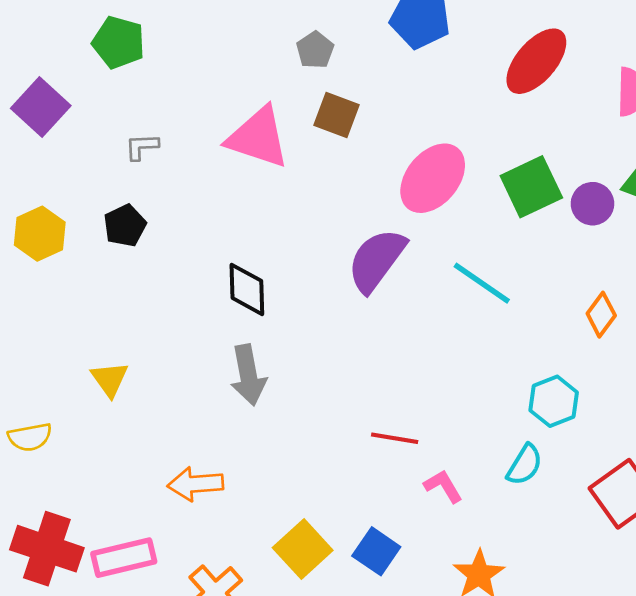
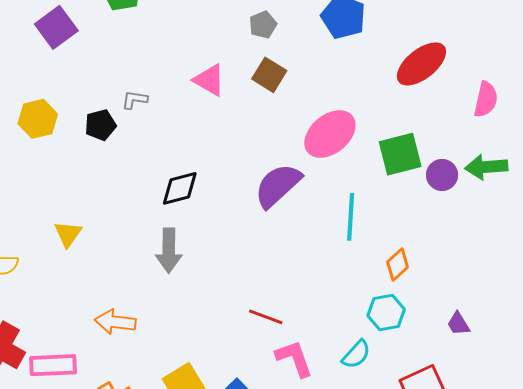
pink triangle: (258, 138) -> (209, 80), size x0.7
gray L-shape: (142, 147) -> (135, 100), moved
cyan line: (482, 283) -> (351, 217), turned 48
black diamond: (247, 289) -> (180, 188), turned 66
orange diamond: (601, 315) -> (398, 265), moved
pink L-shape: (443, 486) -> (294, 358), size x1.4

